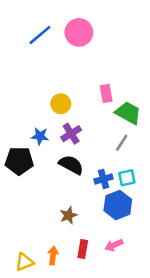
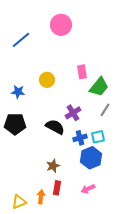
blue line: (40, 35) -> (21, 40), moved
green trapezoid: (128, 113) -> (99, 87), turned 100
purple cross: (71, 134) -> (73, 113), moved
blue star: (40, 136) -> (18, 92), moved
gray line: (122, 143) -> (105, 110), moved
red rectangle: (83, 249) -> (57, 188), moved

